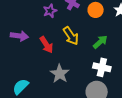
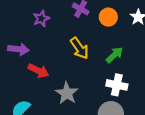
purple star: (50, 11) -> (41, 18), moved
red arrow: (46, 45) -> (38, 71), moved, turned -30

